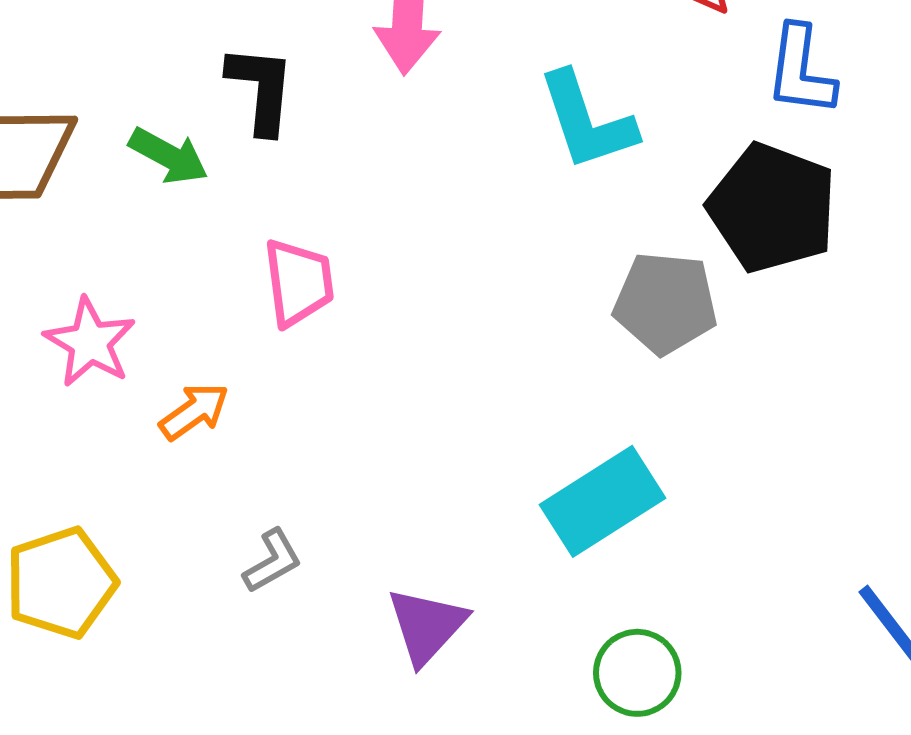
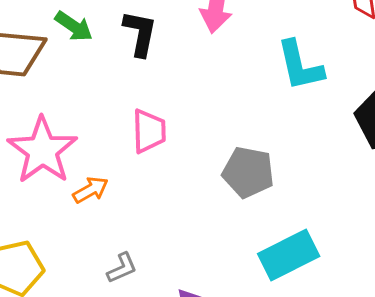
green arrow: (169, 156) -> (74, 26), moved
gray pentagon: (665, 303) -> (248, 172), moved
pink star: (90, 342) -> (42, 150), size x1.5

